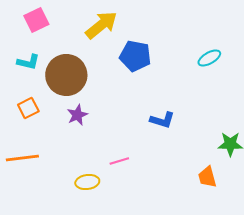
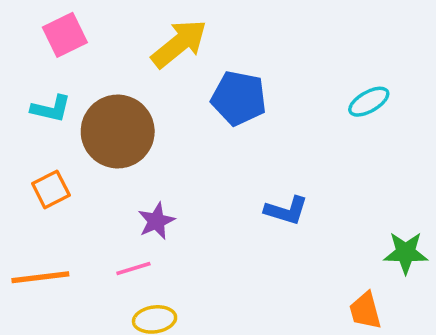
purple star: (77, 115) -> (156, 221), moved
pink line: (119, 161) -> (133, 268), moved

